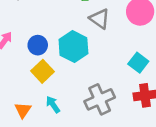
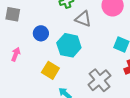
blue circle: (38, 45) -> (41, 33), moved

